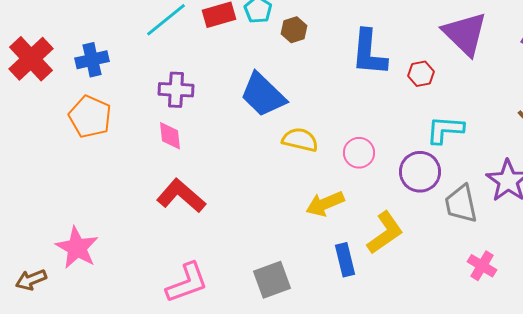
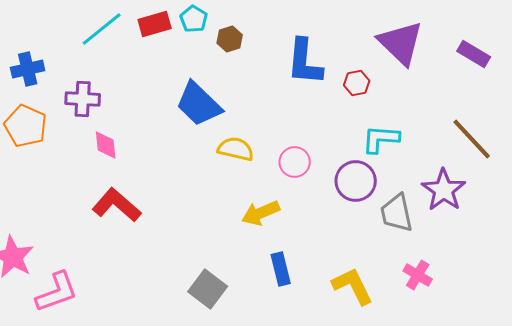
purple cross: (176, 90) -> (83, 99), moved
yellow L-shape: (385, 233) -> (353, 286), moved, turned -81
gray square: (272, 280) -> (208, 289), turned -33
pink L-shape: (187, 283) -> (57, 292), moved

